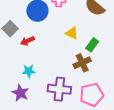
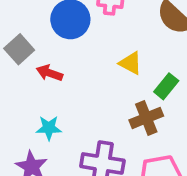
red arrow: (28, 41) -> (49, 73), turned 40

